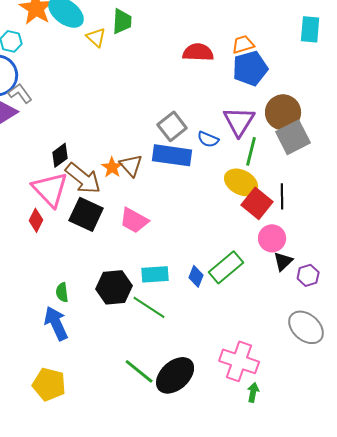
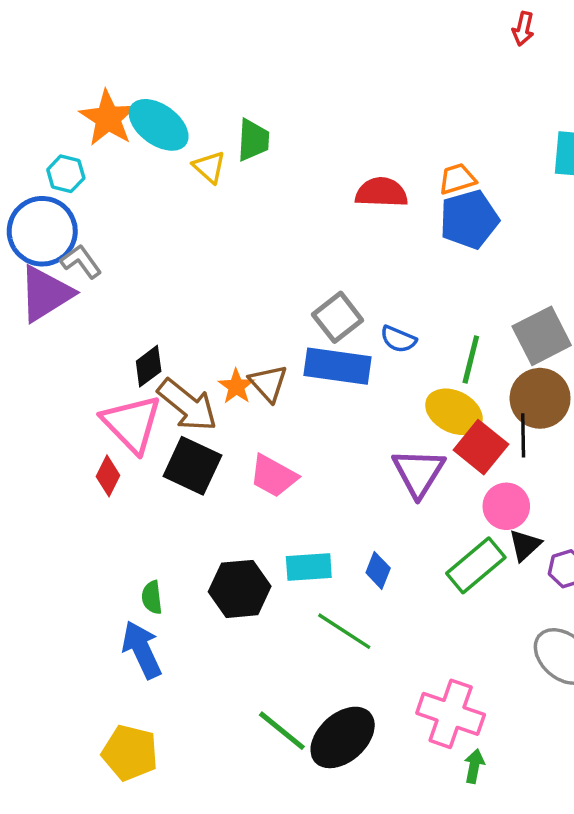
brown circle: (283, 112) -> (540, 398), moved
purple triangle: (239, 121) -> (419, 473), moved
green rectangle: (226, 267) -> (476, 565), moved
green line: (149, 307) -> (344, 631), moved

